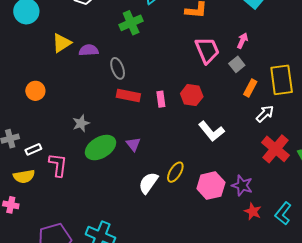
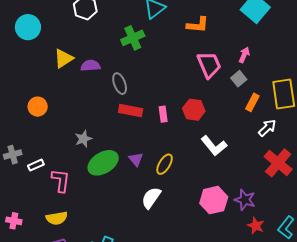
yellow ellipse: (175, 172) -> (165, 164), moved
yellow semicircle: (24, 176) -> (57, 218), moved

